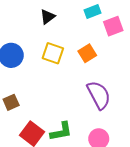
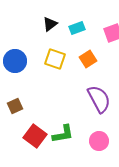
cyan rectangle: (92, 12) -> (77, 28), moved

